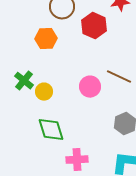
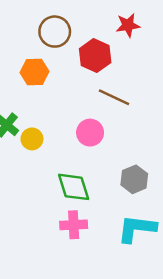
brown line: (119, 77) -> (114, 97), moved
green diamond: (51, 130) -> (74, 187), moved

